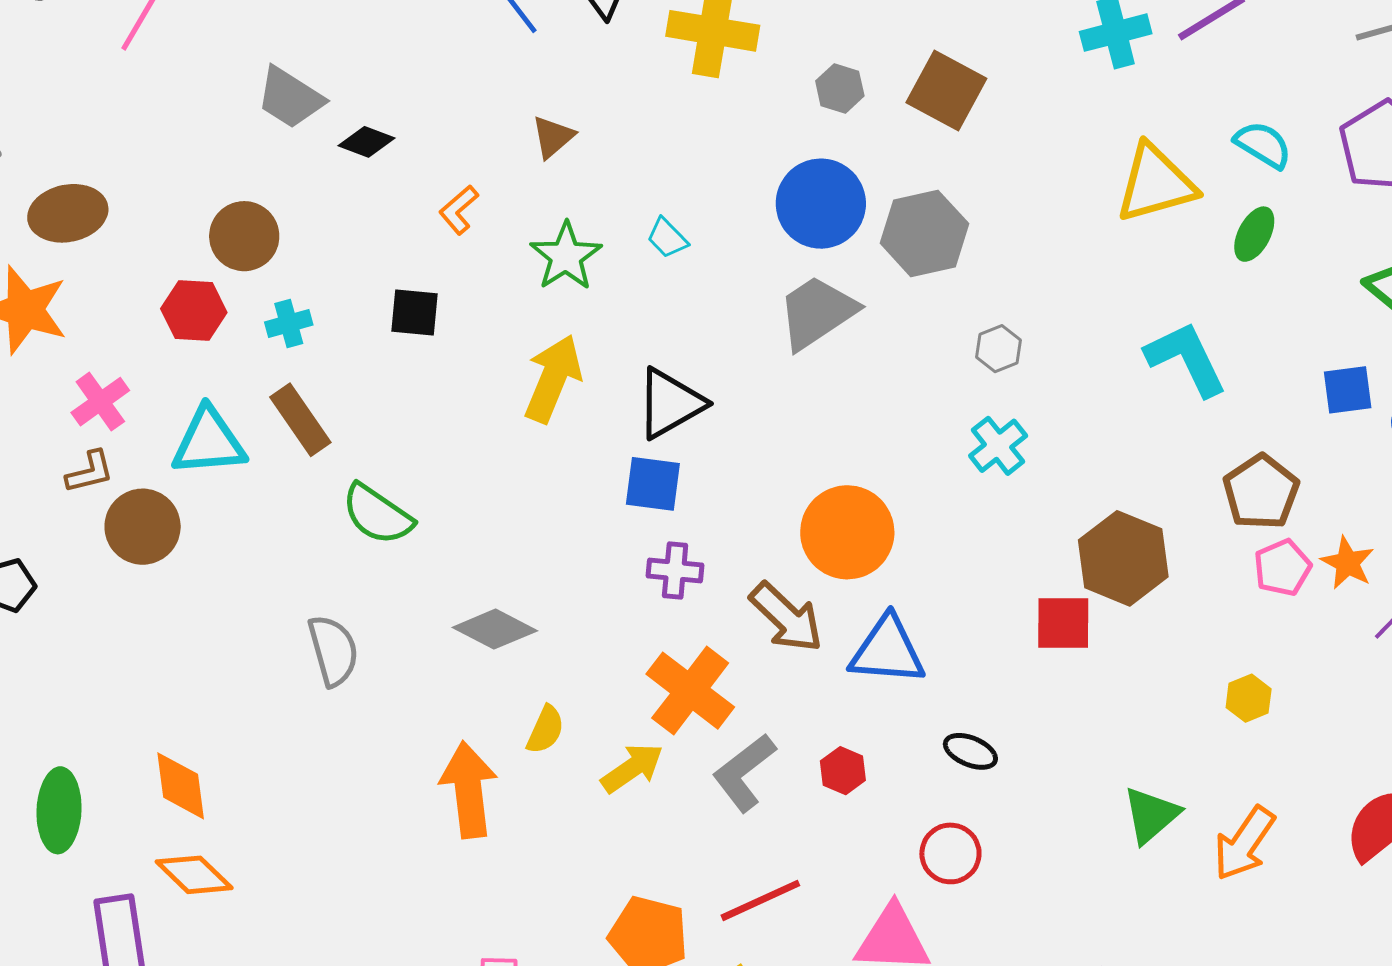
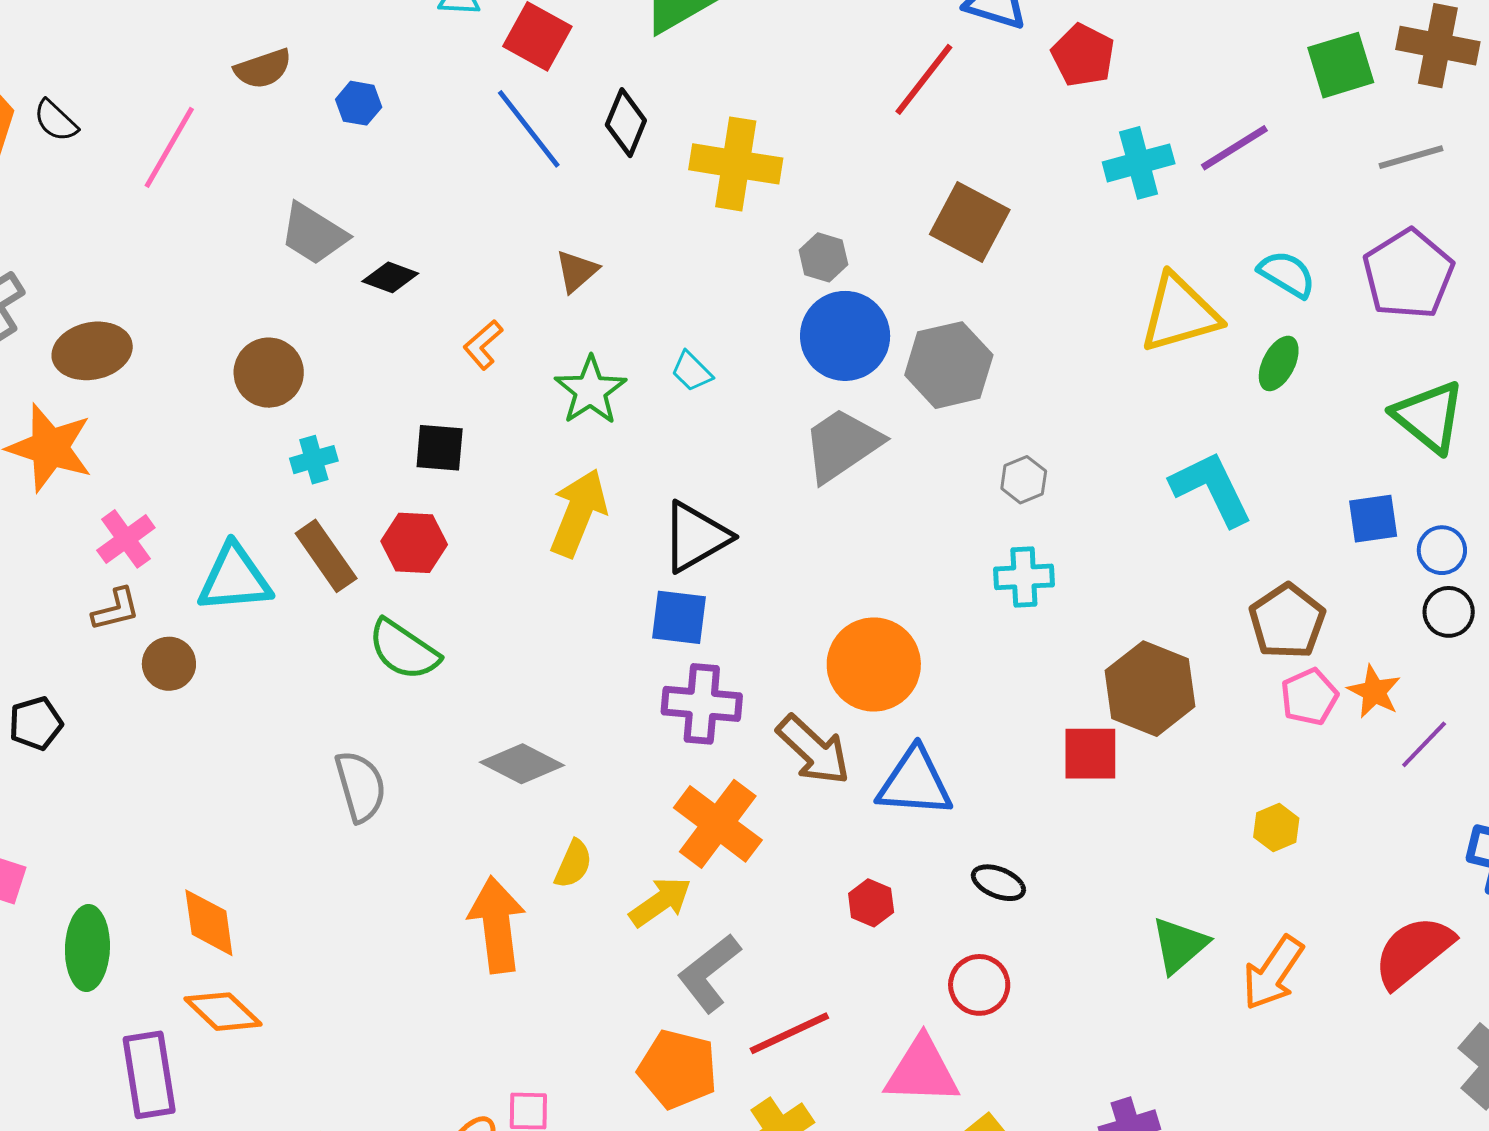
gray hexagon: (840, 88) -> (823, 257), moved
red hexagon: (194, 311) -> (414, 543), moved
cyan cross: (998, 446) -> (1024, 577), turned 36
brown circle: (143, 527) -> (169, 664), size x0.7
purple cross: (675, 570) -> (702, 704), size x1.4
gray L-shape: (744, 772) -> (709, 973), moved

